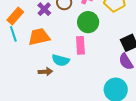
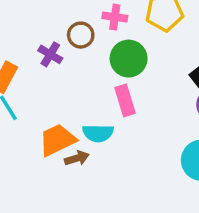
orange trapezoid: (39, 37) -> (57, 140), moved

